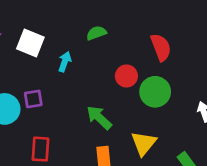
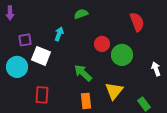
white square: (30, 43) -> (41, 56), moved
red semicircle: (161, 47) -> (137, 22), moved
purple square: (33, 99) -> (25, 40), moved

